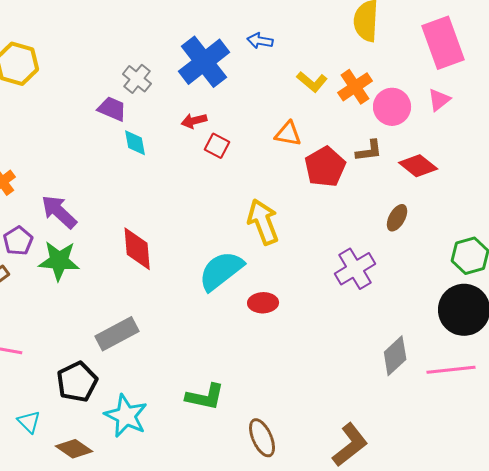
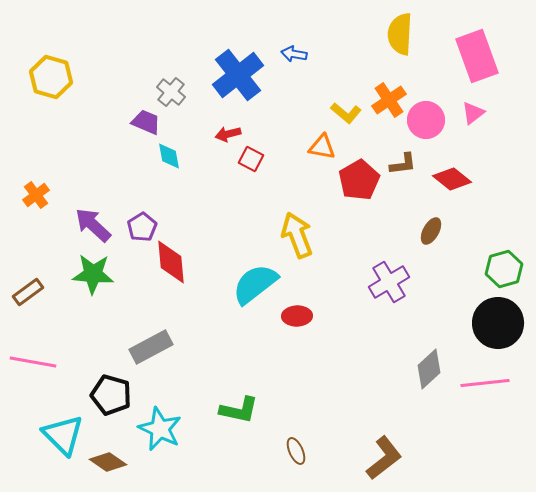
yellow L-shape: (312, 82) -> (346, 113), moved
purple pentagon: (18, 241) -> (142, 227), moved
black pentagon: (77, 382) -> (111, 395), turned -30
cyan triangle: (29, 422) -> (63, 435), size x1.8
brown ellipse: (262, 438) -> (296, 451), size x0.7

